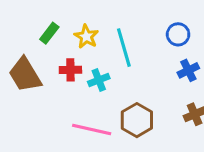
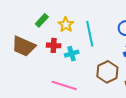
brown trapezoid: (25, 75) -> (24, 46), turned -40
brown hexagon: (137, 120) -> (107, 72), moved

